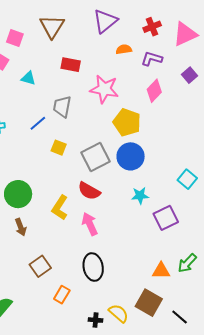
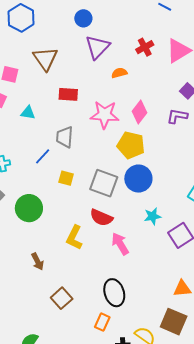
purple L-shape: (152, 59) -> (177, 116), moved
pink diamond: (154, 91) -> (140, 112), moved
gray square: (95, 157) -> (104, 183), turned -36
green circle: (18, 194) -> (29, 208), moved
pink arrow: (90, 224) -> (120, 244), moved
orange rectangle: (62, 295) -> (102, 322), moved

